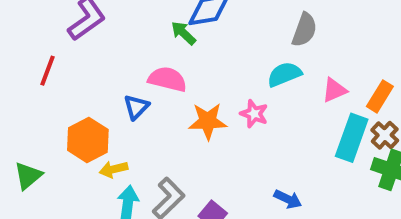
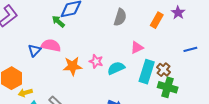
cyan semicircle: (284, 74) -> (116, 68), moved
orange rectangle: (380, 96) -> (157, 20), moved
blue triangle: (136, 107) -> (34, 50), moved

